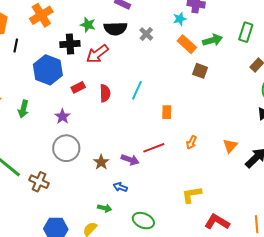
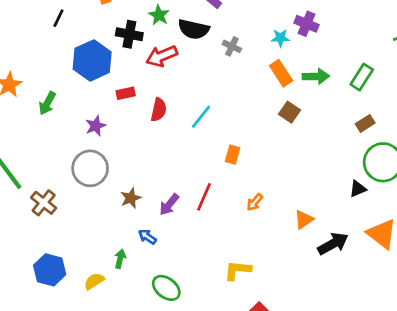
gray cross: (146, 34) -> (232, 46), turned -32
red line: (154, 148) -> (204, 197), turned -60
purple arrow: (130, 160) -> (169, 204), turned 96
green arrow: (105, 208) -> (120, 259), turned -104

